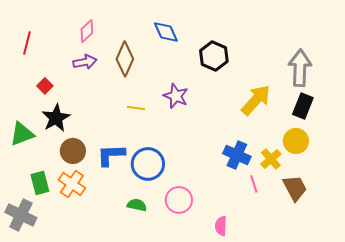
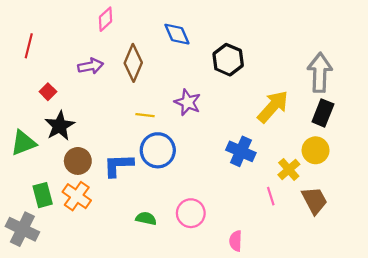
pink diamond: (87, 31) -> (106, 19), moved
blue cross: (237, 155) -> (241, 151), moved
blue circle: (148, 164) -> (158, 150), moved

